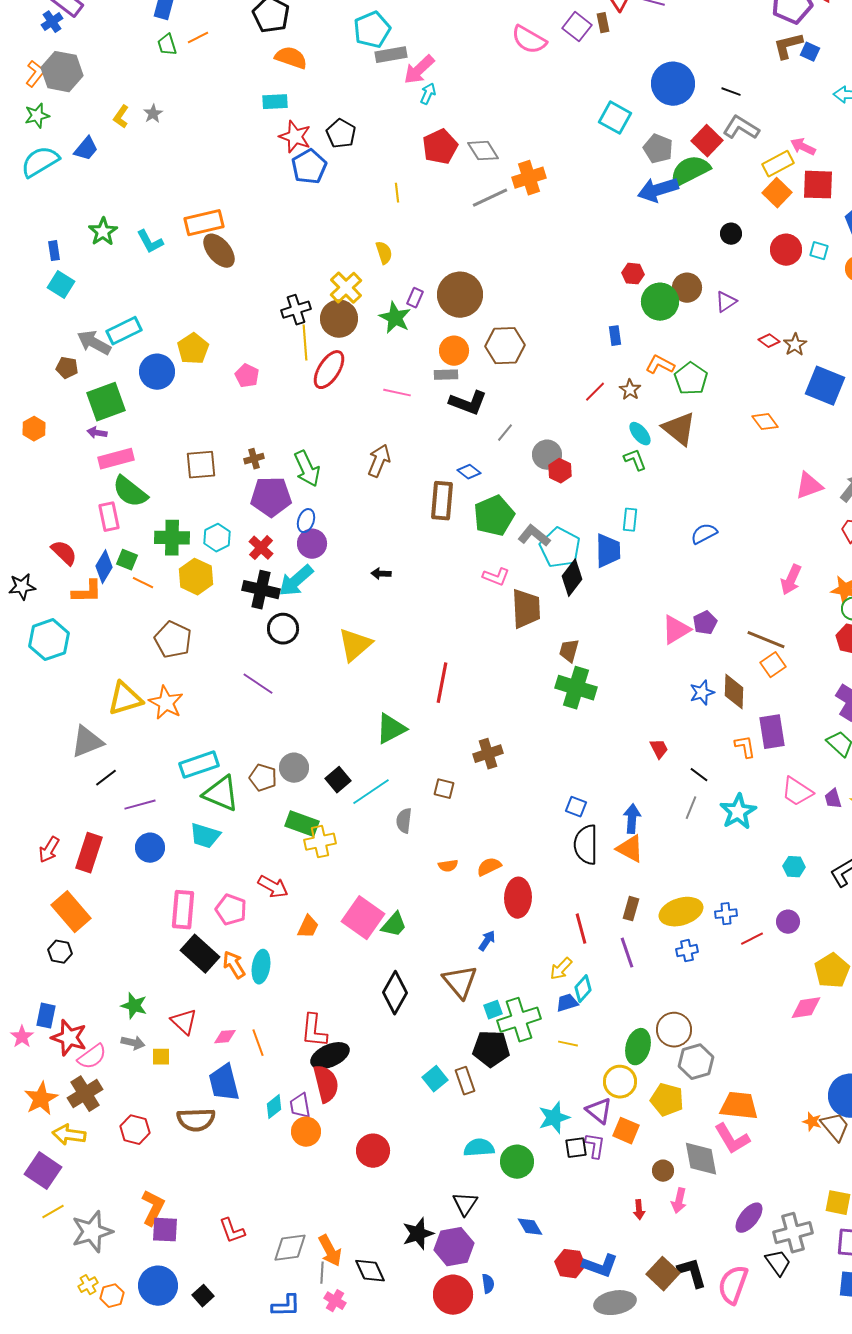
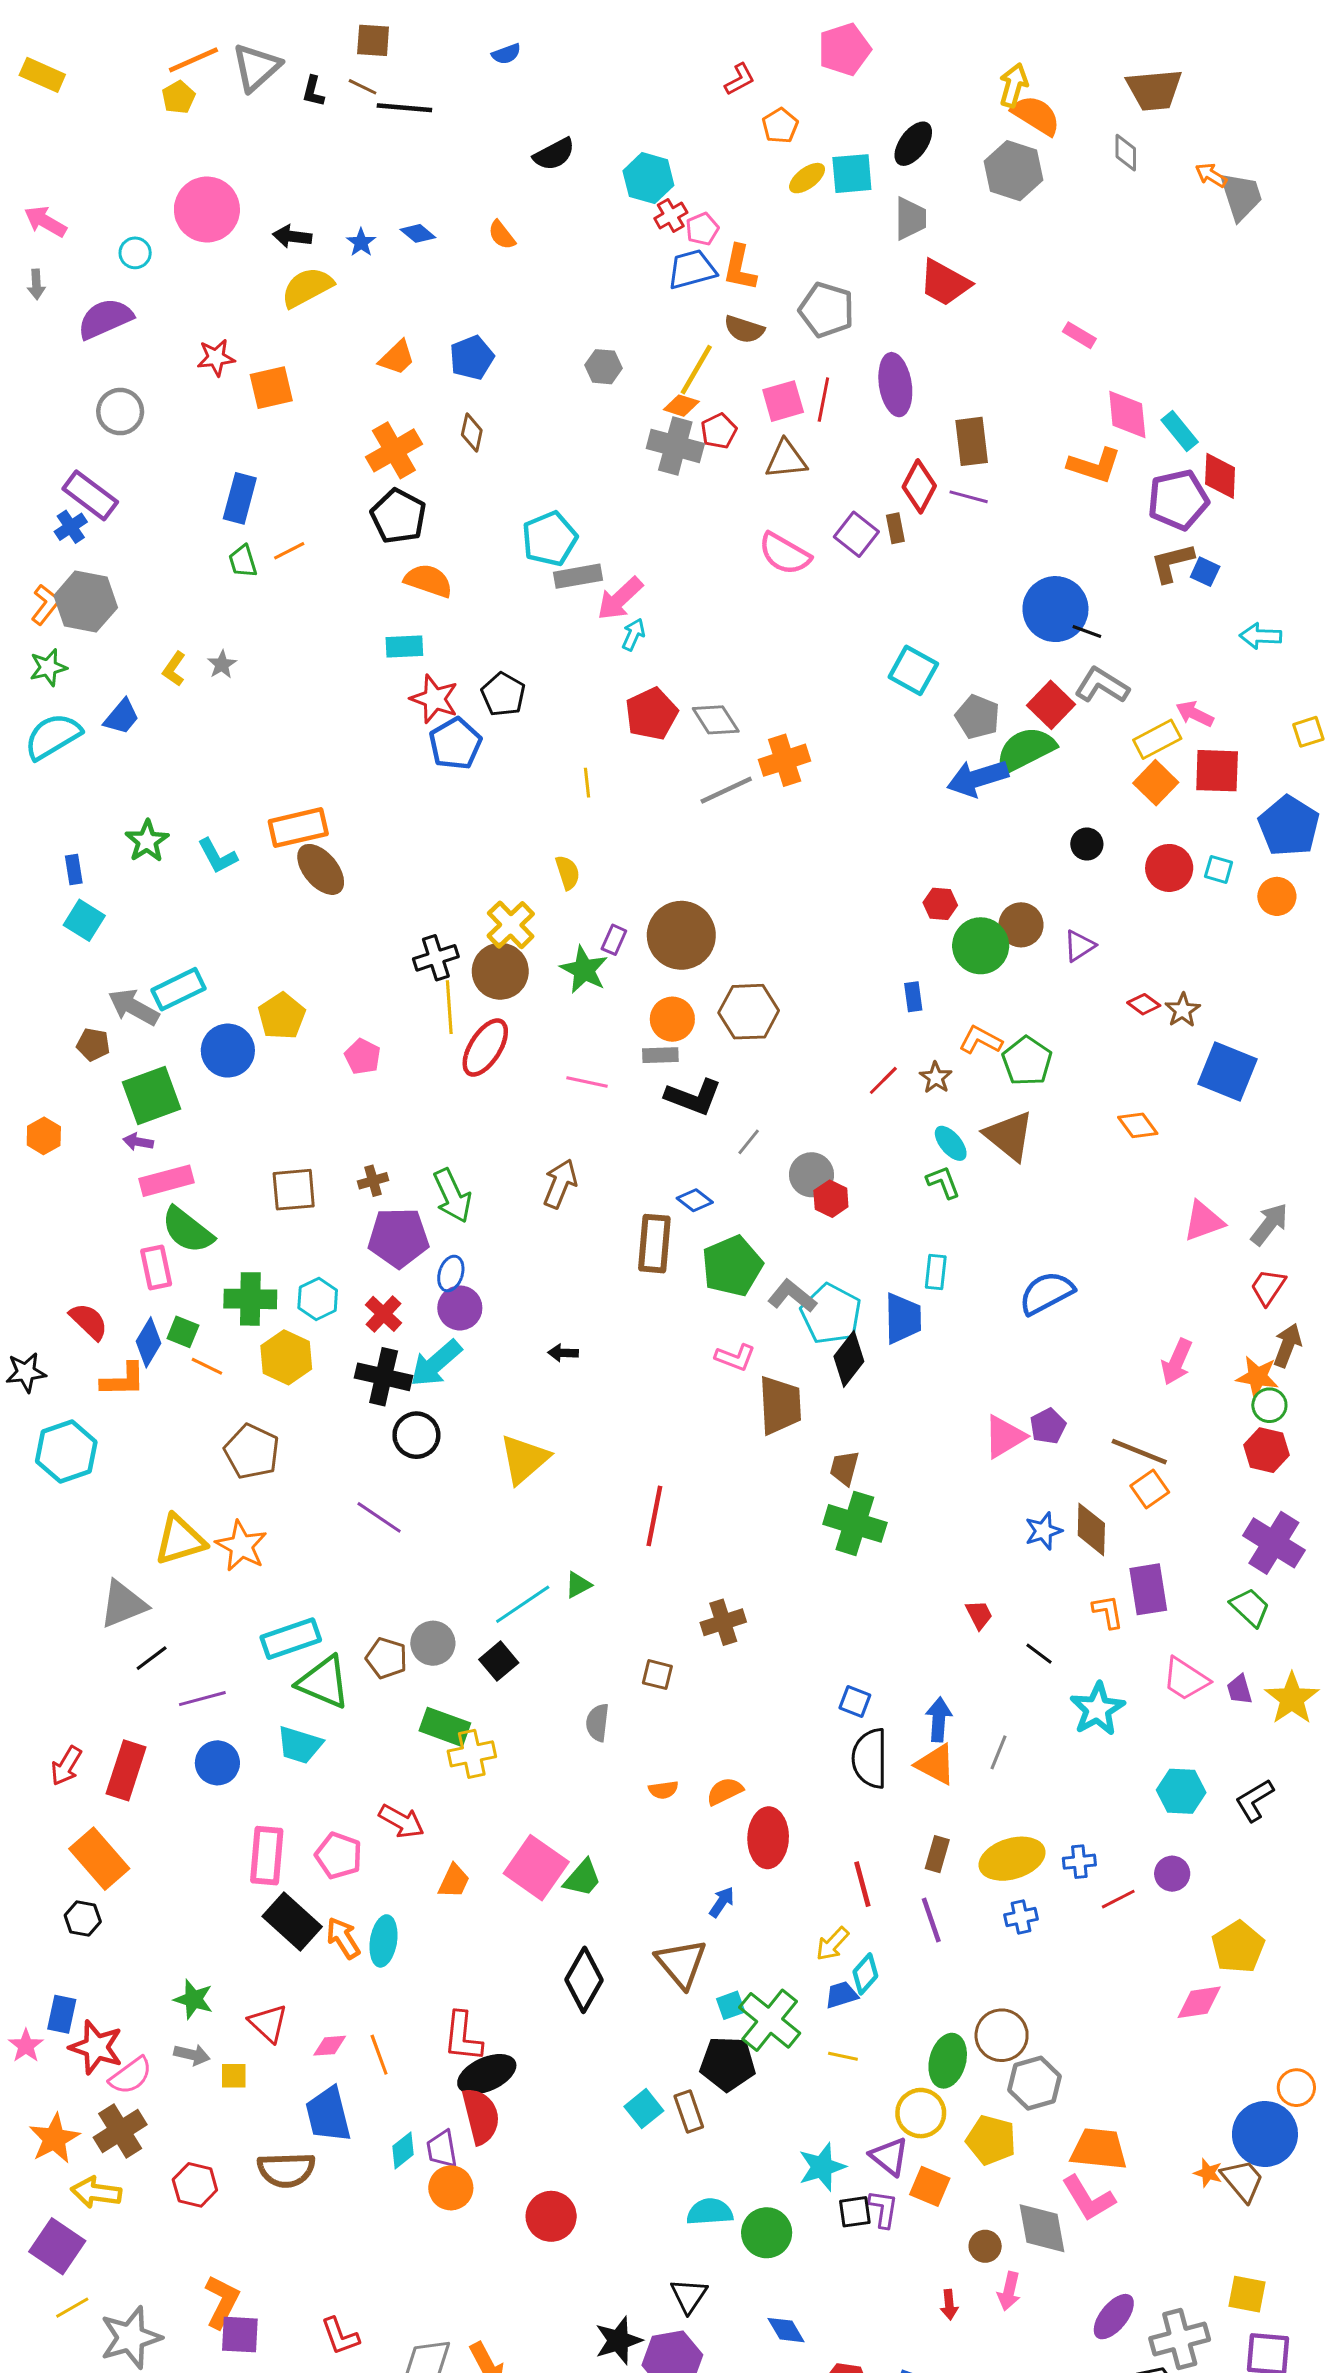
blue circle: (673, 84) -> (1055, 609), moved
blue semicircle: (704, 534) -> (1046, 1293), size x1.4
green triangle: (391, 729) -> (578, 1585), size x0.6
cyan line: (371, 792) -> (523, 1604), moved
gray line: (691, 808) -> (999, 1752), moved
cyan hexagon: (794, 867) -> (1181, 1791), size x1.4
green cross: (519, 1020) -> (770, 2020), turned -33

